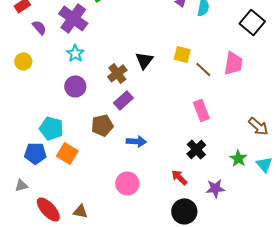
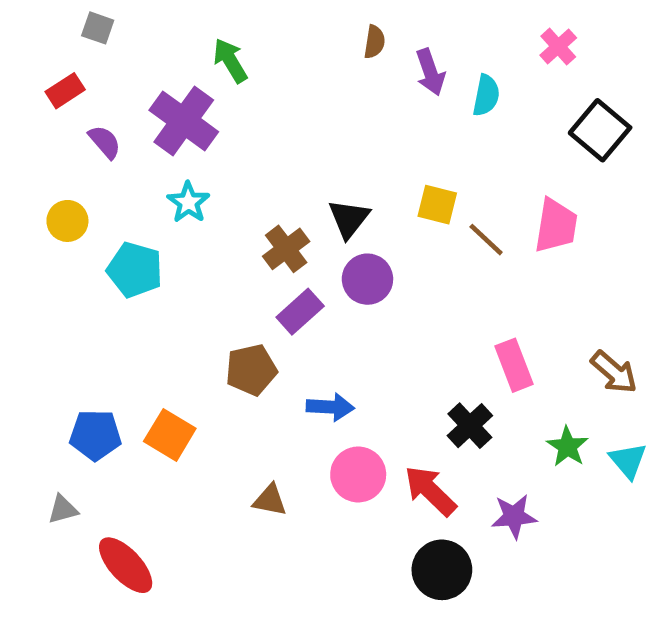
purple circle: (75, 86) -> (367, 279), moved
pink rectangle: (201, 110) -> (514, 365), moved
cyan pentagon: (51, 128) -> (135, 270), moved
red arrow: (179, 177) -> (430, 491), size x1.4
pink circle: (127, 183) -> (358, 474), moved
brown triangle: (80, 211) -> (270, 500), moved

